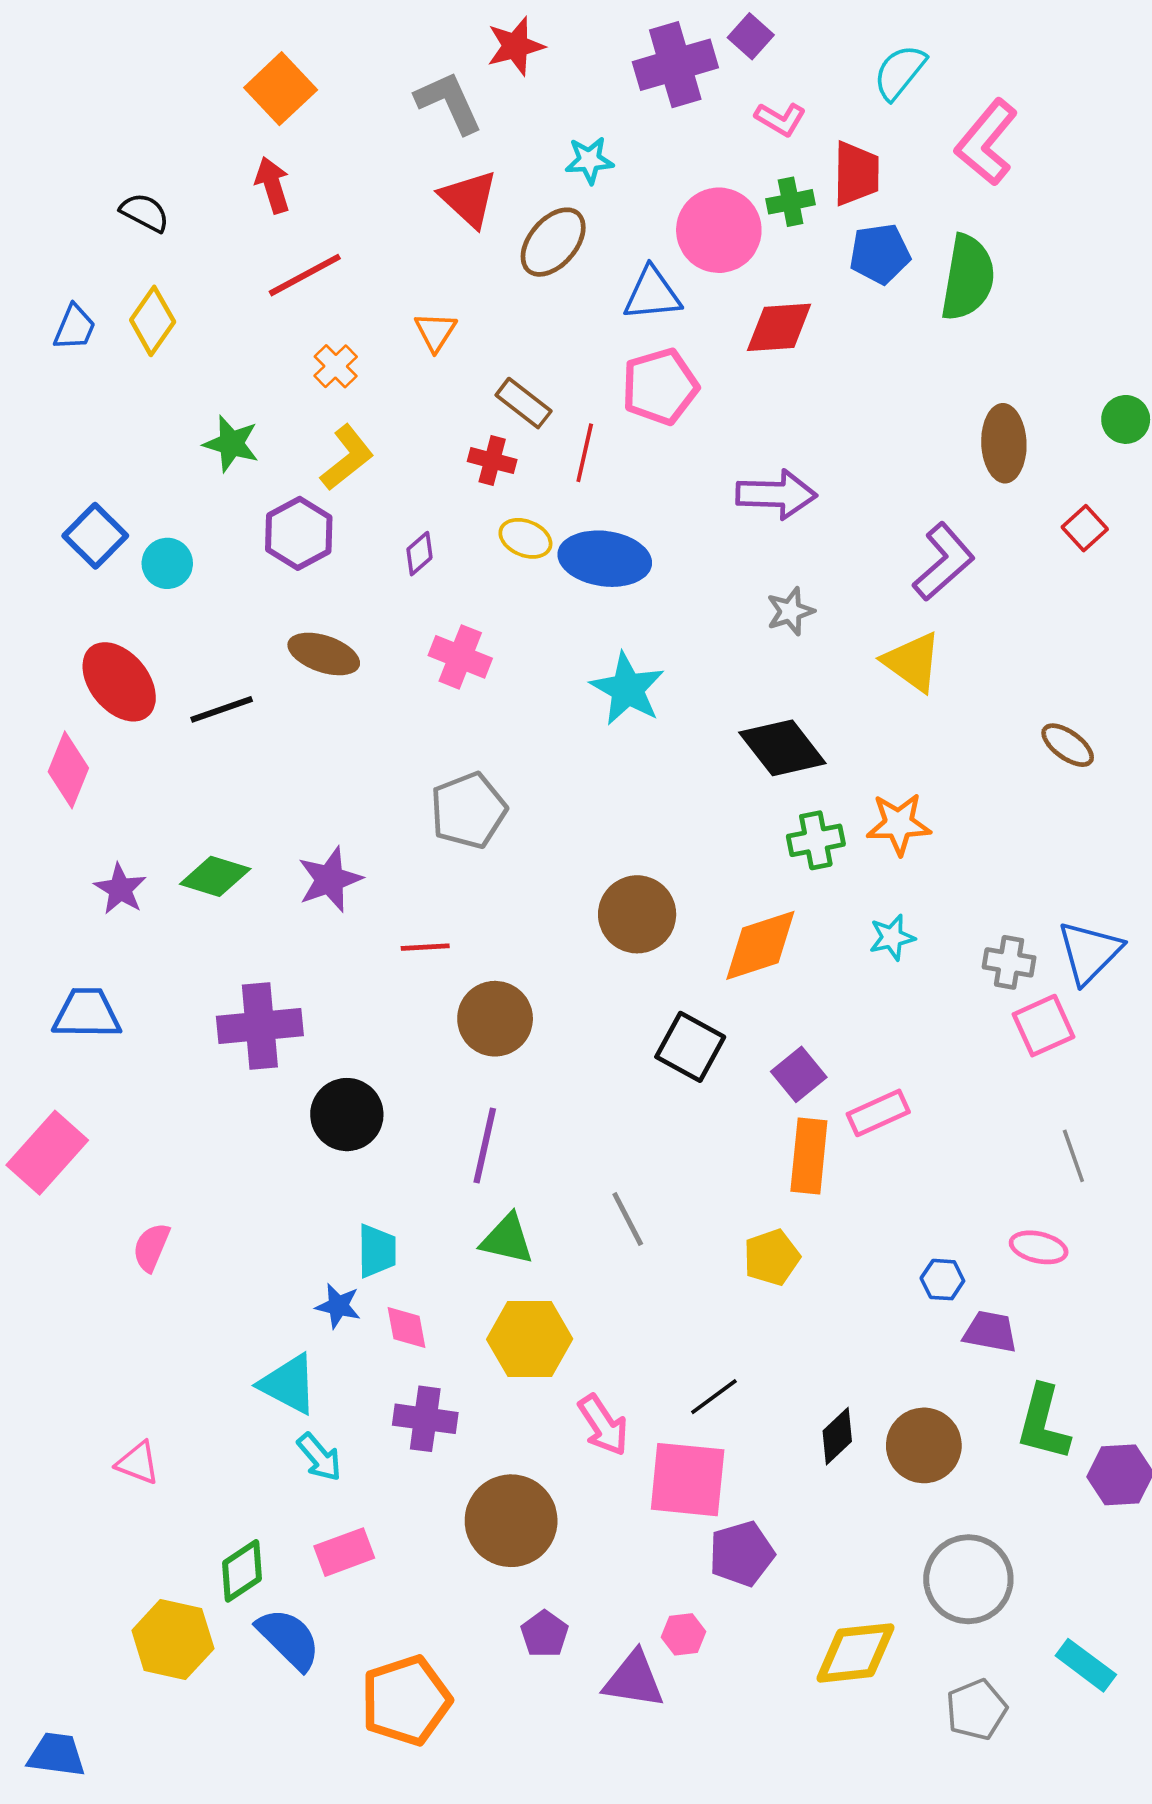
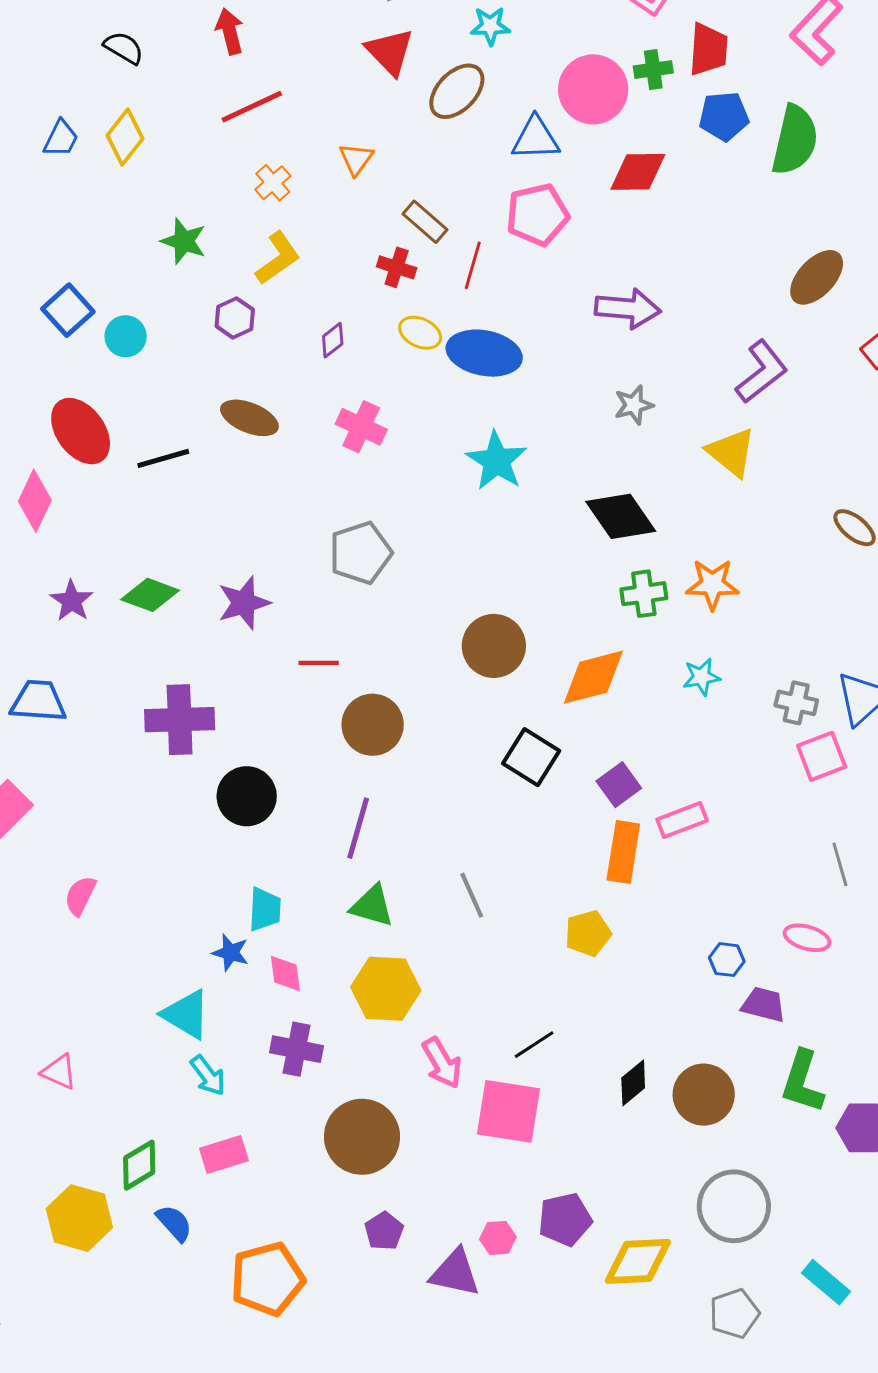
brown ellipse: (1004, 443) -> (817, 277), turned 42
purple hexagon: (299, 533) -> (235, 318), size x0.7
purple pentagon: (742, 1554) -> (565, 1219), moved
blue semicircle: (289, 1639) -> (174, 1223), size x0.7

